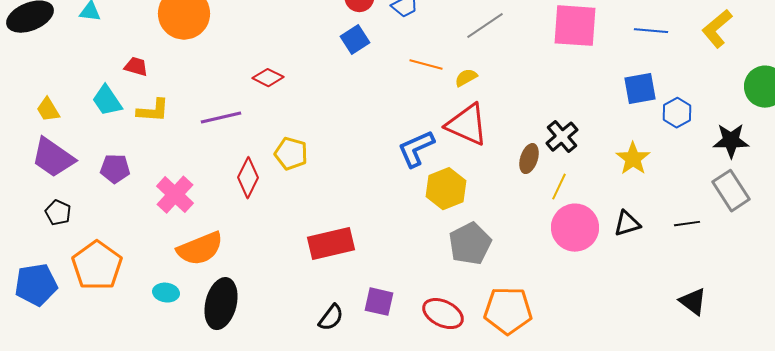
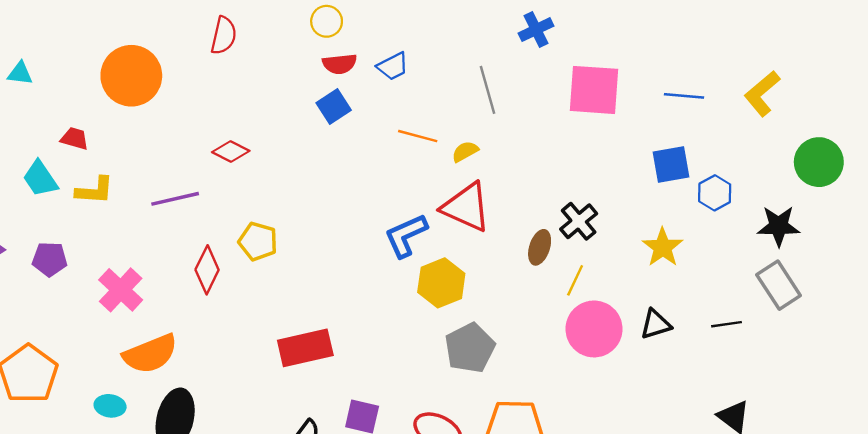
gray line: (485, 26) -> (488, 90), turned -72

